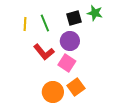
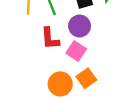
red L-shape: (44, 52) -> (50, 38), turned 35

